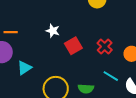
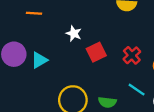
orange line: (11, 32) -> (34, 13), moved
cyan triangle: (24, 68) -> (39, 60), moved

